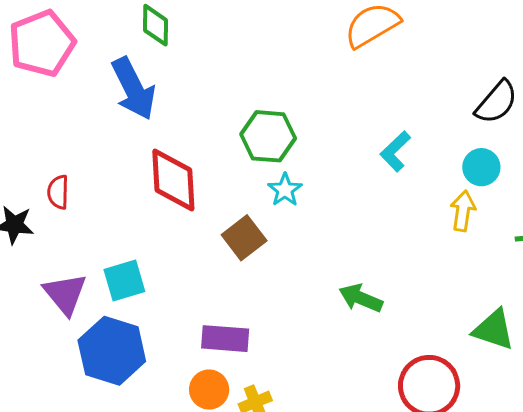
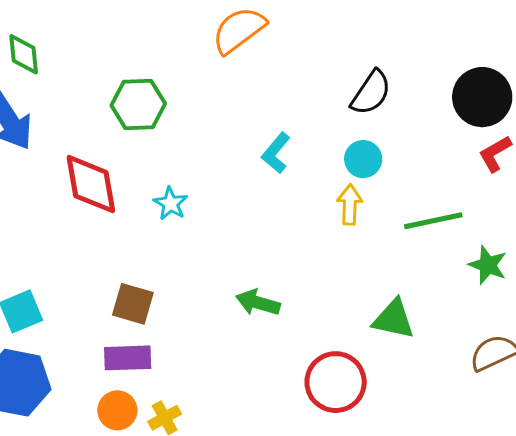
green hexagon: (268, 136) -> (138, 104), moved
red diamond: (173, 180) -> (91, 184), moved
brown square: (244, 238) -> (133, 304), moved, turned -30

